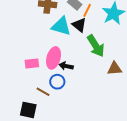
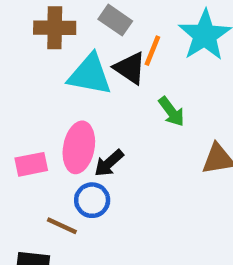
orange line: (87, 10) -> (152, 51), moved
green arrow: (96, 46) -> (171, 112), size x0.6
black arrow: (66, 66) -> (109, 163), turned -48

